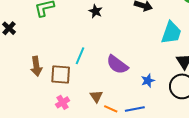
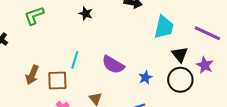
brown arrow: (36, 66) -> (32, 75), turned 36

